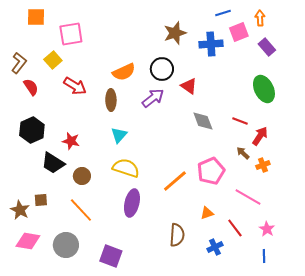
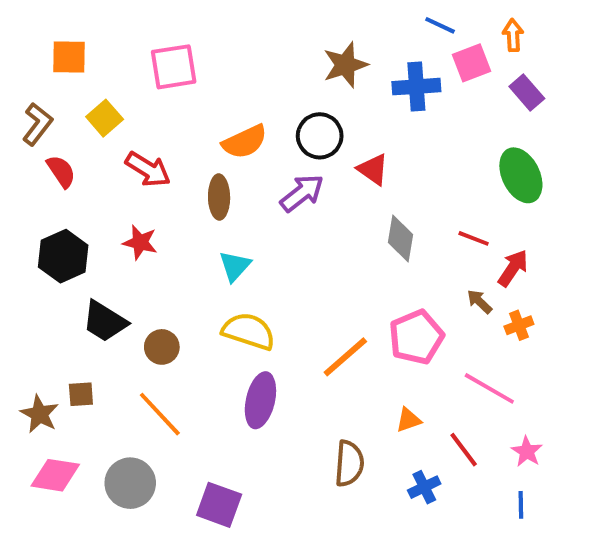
blue line: (223, 13) -> (440, 25), turned 42
orange square: (36, 17) -> (69, 57), moved
pink square: (71, 34) -> (174, 67), moved
gray diamond: (203, 121) -> (401, 238), turned 30
red star: (71, 141) -> (140, 242), moved

